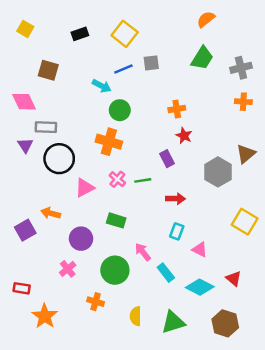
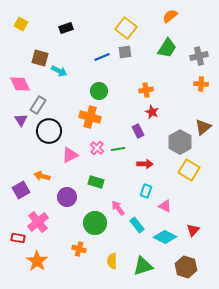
yellow square: (125, 34) -> (126, 28), moved
cyan arrow: (102, 86) -> (59, 71), moved
gray rectangle: (46, 127) -> (38, 105), turned -60
yellow square: (245, 222) -> (189, 170), moved
pink cross: (68, 269) -> (38, 222), moved, size x1.5
red triangle: (234, 279) -> (193, 230), turned 32

